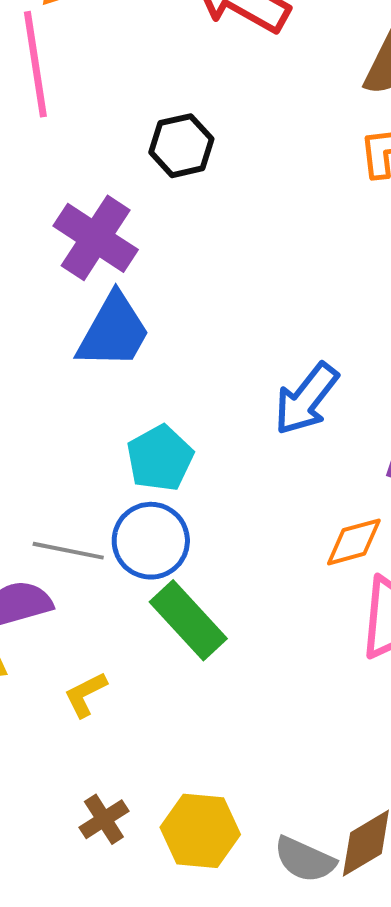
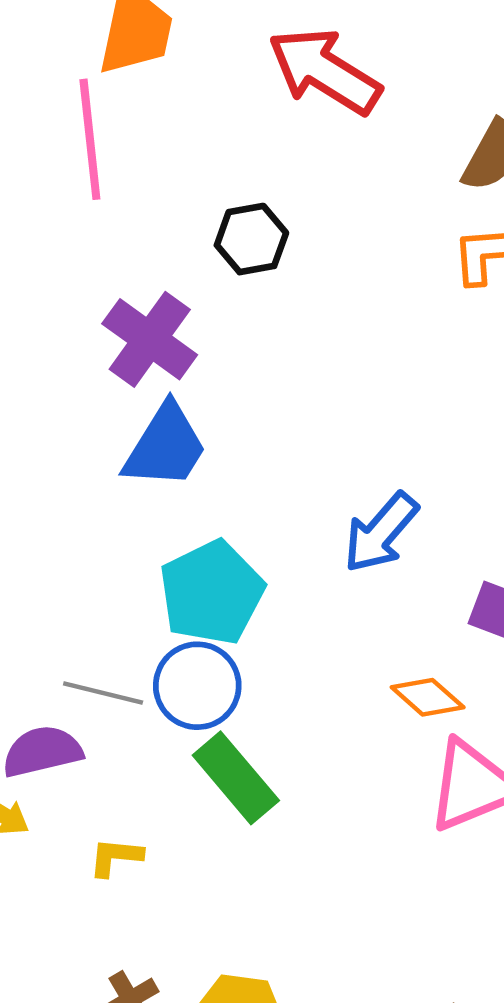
cyan pentagon: (160, 458) -> (212, 593), size x1.4
orange diamond: (354, 542) -> (428, 697), turned 54
yellow L-shape: (86, 694) -> (116, 857), turned 30

